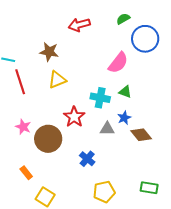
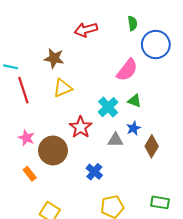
green semicircle: (123, 19) -> (132, 23), turned 112
cyan cross: (100, 98) -> (108, 107), turned 36
brown diamond: (141, 135) -> (152, 146), turned 70
orange rectangle: (26, 173) -> (30, 174), moved

